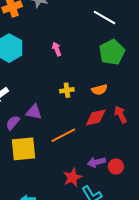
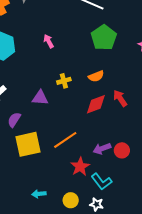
purple triangle: (34, 112) -> (40, 98), moved
orange line: (63, 135) -> (65, 140), moved

